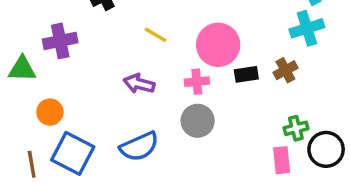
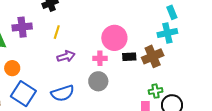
yellow line: (156, 35) -> (57, 32), moved, turned 72
brown cross: (285, 70) -> (153, 56), size x1.5
purple arrow: (139, 84) -> (66, 56), turned 144

